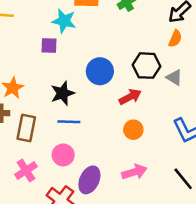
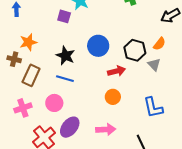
orange semicircle: (175, 39) -> (159, 44), moved
black star: (63, 93) -> (65, 56), turned 30

